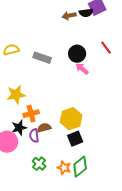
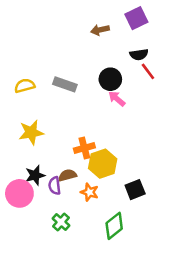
black semicircle: (86, 13) -> (139, 55), moved
yellow semicircle: (11, 50) -> (25, 86), moved
orange cross: (31, 114) -> (84, 148), moved
black square: (75, 139) -> (135, 190), moved
orange star: (64, 168) -> (90, 192), moved

